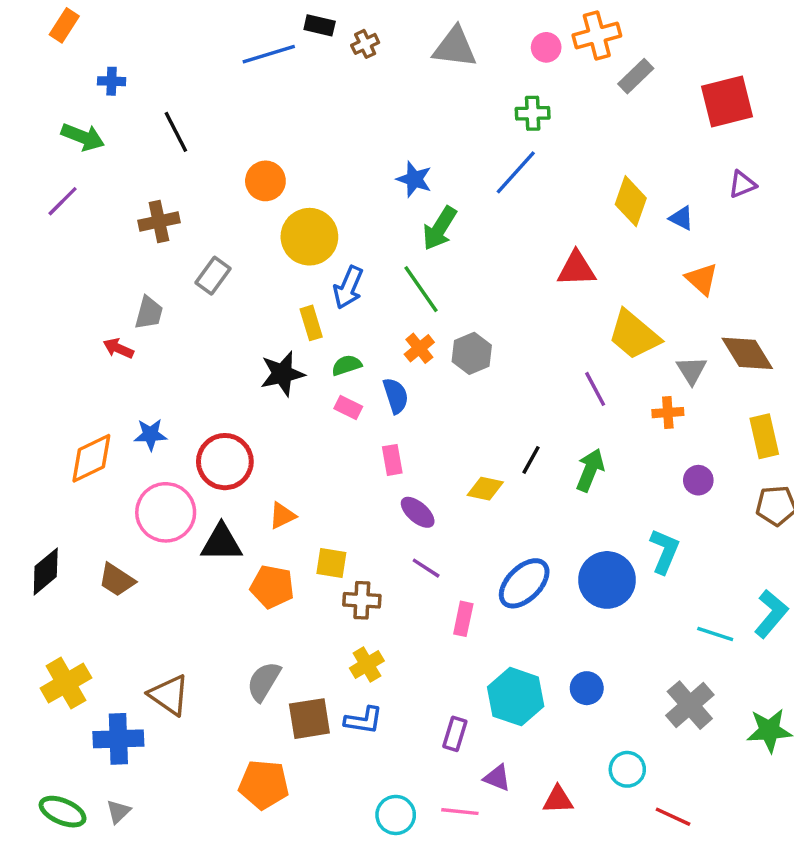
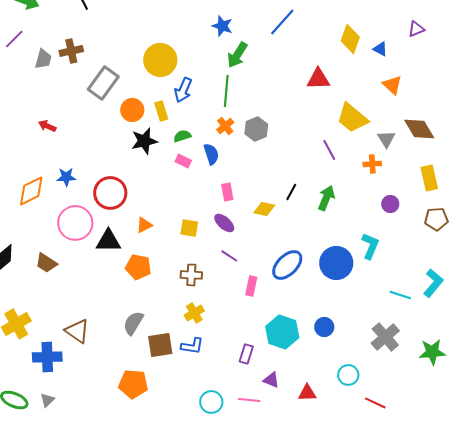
orange circle: (265, 181) -> (132, 110), moved
gray rectangle: (213, 276) -> (103, 83), size x1.5
green line: (421, 289) -> (226, 91), turned 40
gray trapezoid: (149, 313) -> (43, 59), moved
pink rectangle: (392, 460) -> (227, 192), moved
yellow square: (331, 563) -> (189, 228), moved

